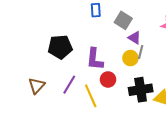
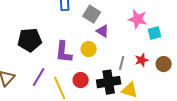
gray line: (141, 52) -> (122, 63), moved
yellow circle: (130, 58) -> (89, 49), moved
red circle: (108, 79) -> (81, 80), moved

